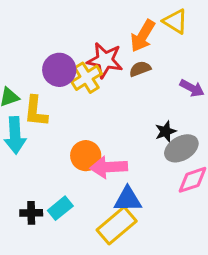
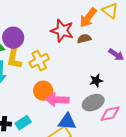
purple circle: (59, 70) -> (13, 38), moved
yellow cross: (87, 78) -> (39, 61), moved
gray ellipse: (181, 148) -> (93, 103), moved

